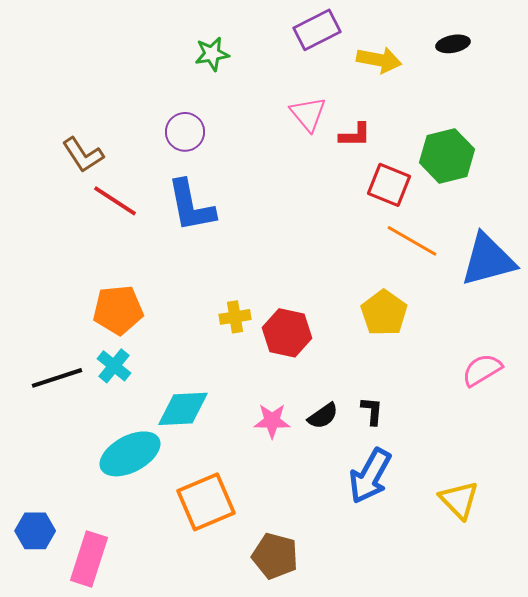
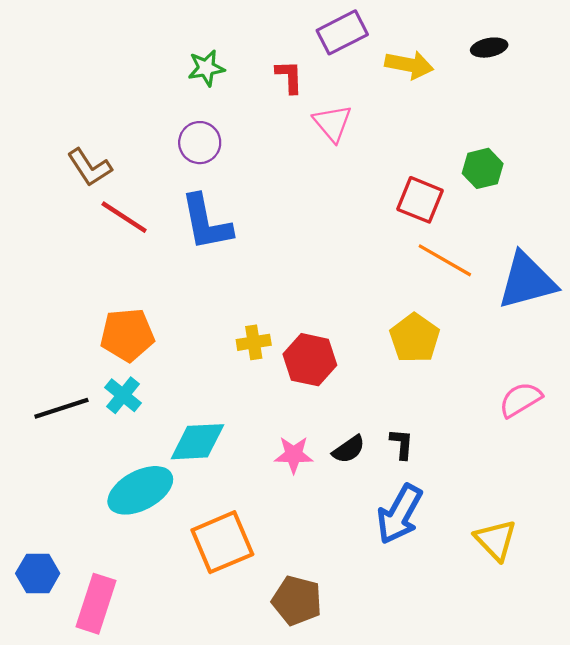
green star: (212, 54) -> (206, 68), moved
red L-shape: (355, 135) -> (289, 77), moved, turned -92
green hexagon: (447, 156) -> (483, 168), size x0.7

